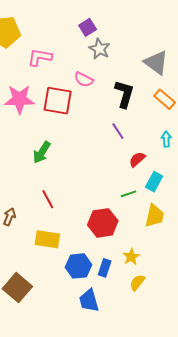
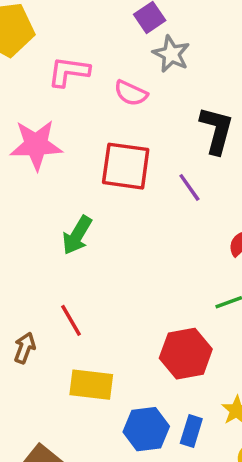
pink semicircle: (84, 80) -> (131, 93), moved
red square: (58, 101) -> (126, 166), moved
purple line: (118, 131) -> (189, 187), moved
red line: (48, 199) -> (71, 320), moved

